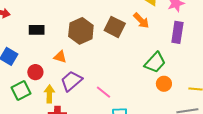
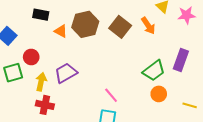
purple rectangle: (177, 32) -> (181, 60), moved
orange triangle: (60, 57) -> (61, 31), moved
pink line: (103, 92) -> (111, 95), moved

